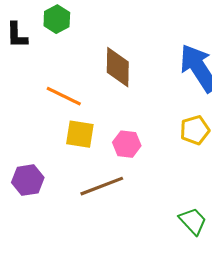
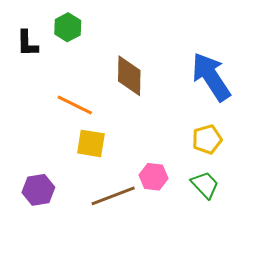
pink hexagon: (127, 144) -> (154, 177), moved
green trapezoid: (193, 221) -> (205, 185), moved

